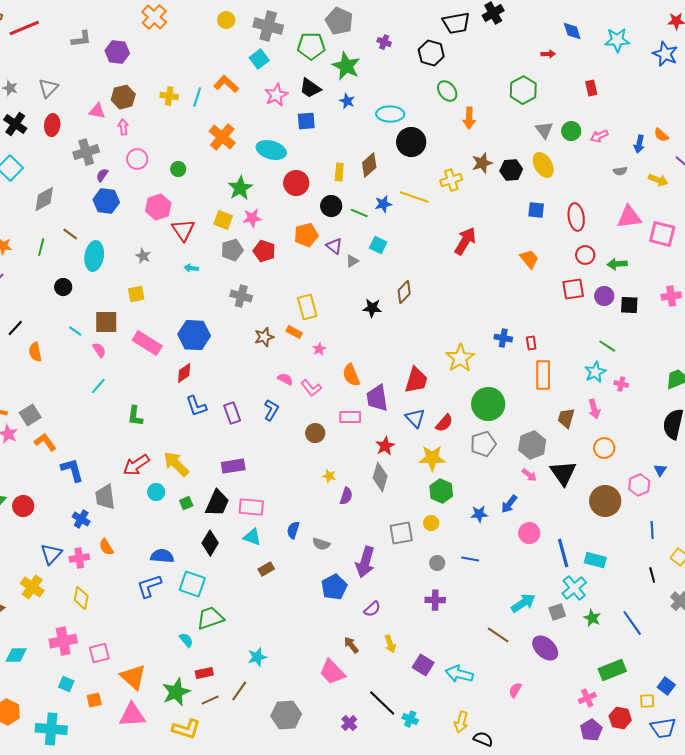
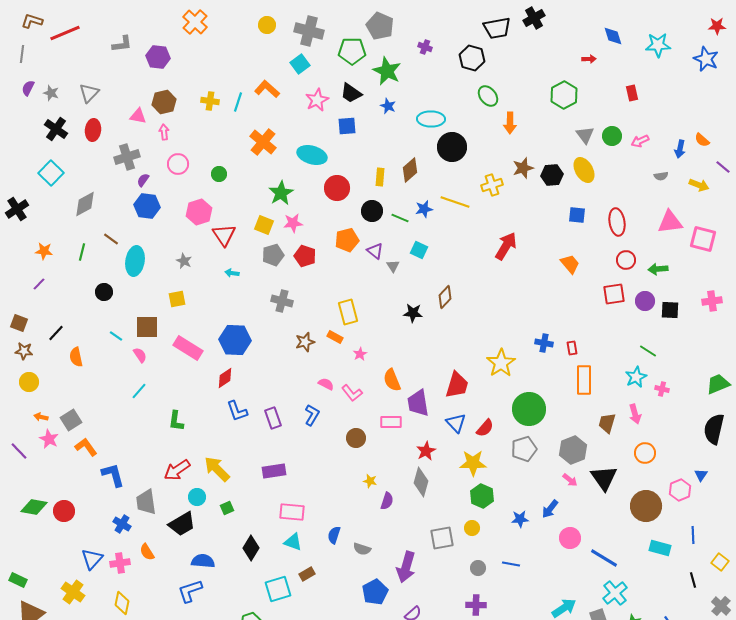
gray triangle: (352, 261) -> (393, 266), turned -32
black trapezoid: (217, 503) -> (182, 524), moved, turned 36
blue line: (563, 553) -> (604, 558), turned -44
cyan rectangle: (595, 560) -> (660, 548), moved
cyan square: (192, 584) -> (278, 589), moved, turned -36

